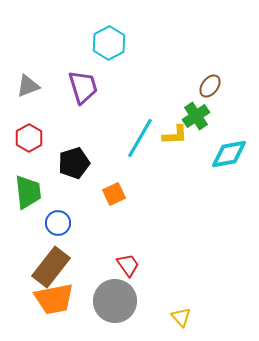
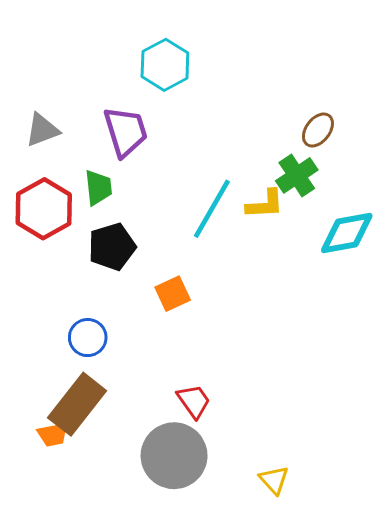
red hexagon: (29, 138) -> (44, 209), size x1.4
green trapezoid: (28, 192) -> (98, 188), moved, size x0.7
orange trapezoid: (54, 299) -> (53, 434), moved, size x0.5

